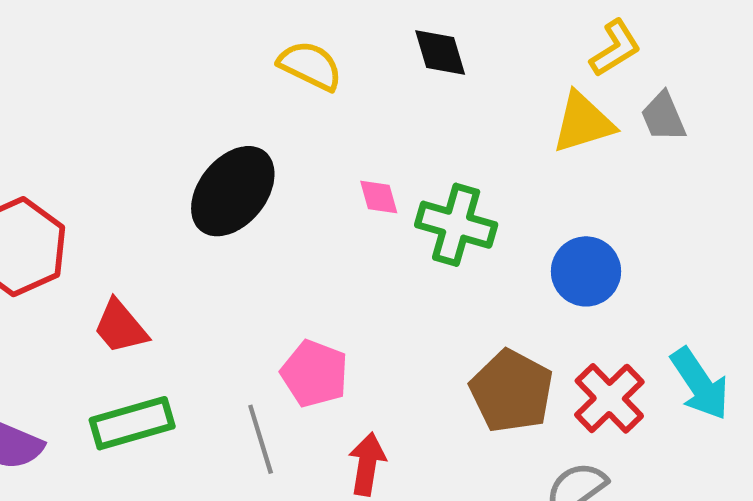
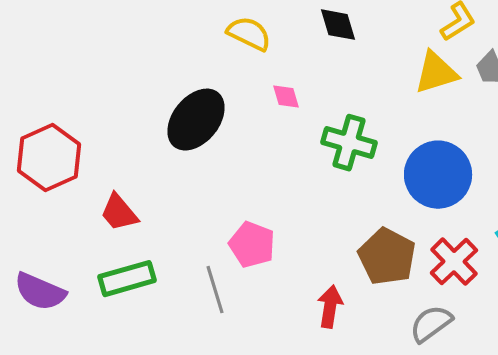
pink diamond: (379, 197) -> (286, 97), moved
blue circle: (586, 271) -> (438, 175), size x1.4
red arrow: (367, 464) -> (330, 307), moved

